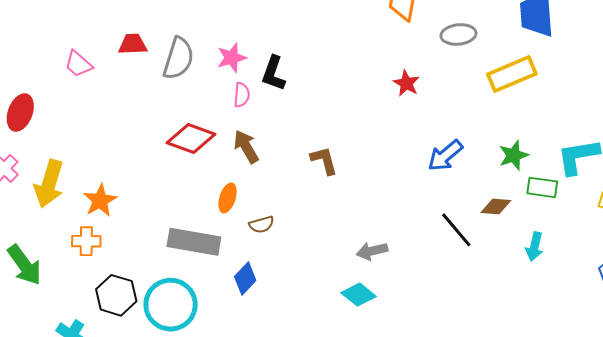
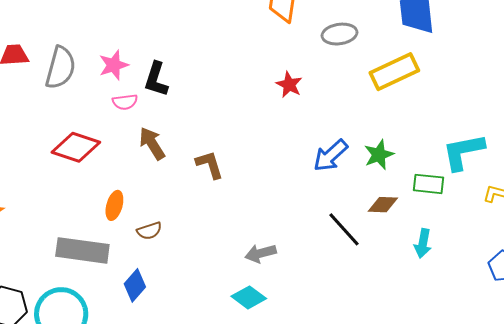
pink semicircle: (242, 95) -> (125, 102), turned 80
brown arrow: (246, 147) -> (152, 144), moved
green star: (514, 155) -> (379, 155), moved

